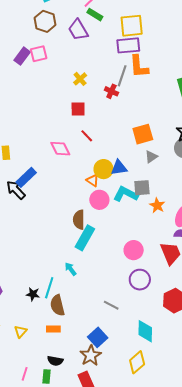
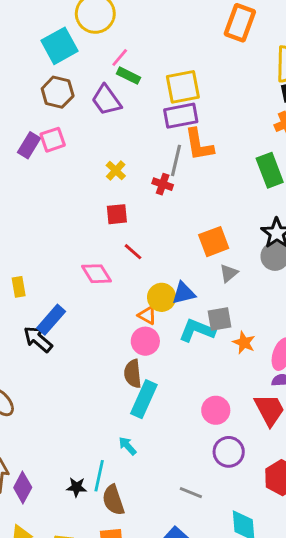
pink circle: (99, 200) -> (145, 341), moved

